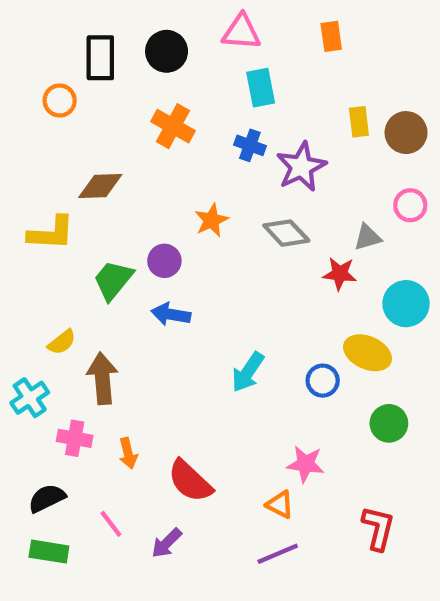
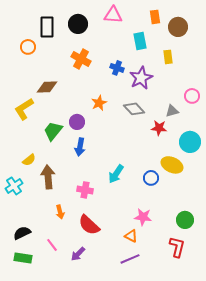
cyan rectangle: (261, 88) -> (140, 41), moved
brown circle: (406, 133) -> (178, 27), moved
yellow L-shape: (51, 233) -> (24, 109), turned 145
blue arrow: (171, 314) -> (80, 147), turned -90
green circle: (389, 423) -> (185, 220), moved
pink cross: (75, 438) -> (85, 190), moved

